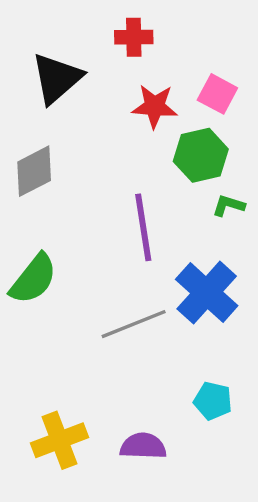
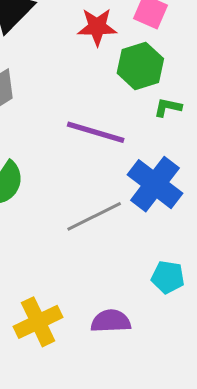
purple line: (143, 227) -> (96, 132), turned -60

